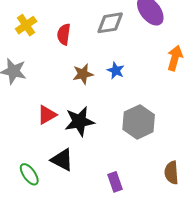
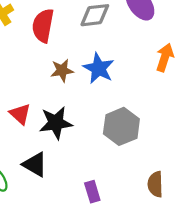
red semicircle: (64, 34) -> (43, 26), size x1.4
blue star: (116, 71) -> (99, 68), size x1.6
red triangle: (47, 115) -> (20, 114), turned -50

